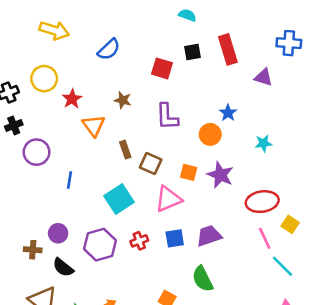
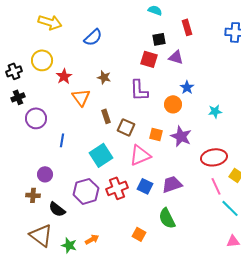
red rectangle: (228, 49) -> (187, 27), moved, size x0.7
red square: (162, 68) -> (149, 59), moved
purple triangle: (263, 77) -> (176, 57), moved
purple circle: (58, 233) -> (45, 174), moved
blue square: (175, 238) -> (145, 186), turned 35
red cross: (139, 241) -> (117, 188), size x1.5

